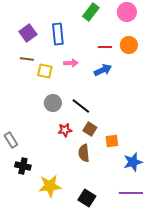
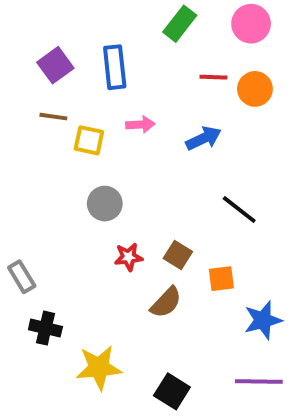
red line: (105, 47) -> (213, 77), moved
black line: (81, 106) -> (239, 209), moved
brown semicircle: (84, 153) -> (166, 302), turned -132

